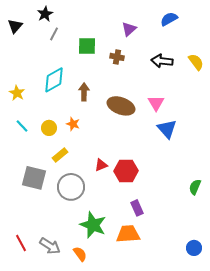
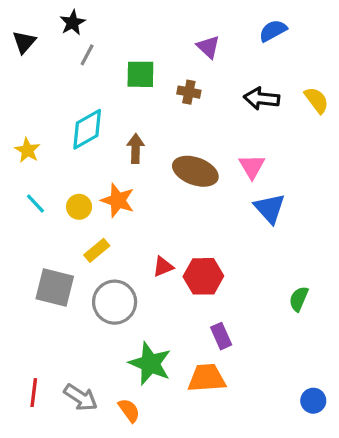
purple triangle: (129, 29) -> (208, 47), turned -35
orange star: (73, 124) -> (118, 200), size x1.5
green semicircle: (195, 187) -> (299, 299), moved
red line: (21, 243) -> (34, 393), turned 36

